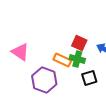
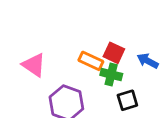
orange rectangle: (62, 60) -> (91, 61), moved

